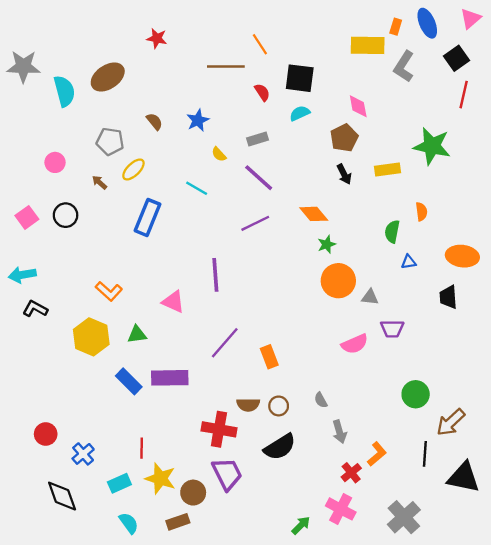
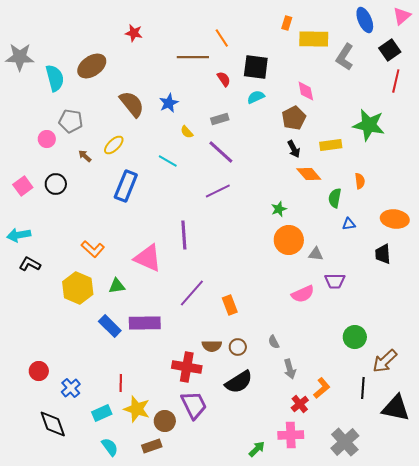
orange rectangle: (396, 27) -> (287, 23), moved
brown semicircle: (155, 121) -> (132, 104), size x1.8
gray pentagon: (110, 141) -> (71, 121), moved
orange diamond: (314, 214) -> (309, 174), moved
pink triangle: (173, 302) -> (148, 258), size x1.4
pink cross: (341, 509) -> (291, 435), turned -30

